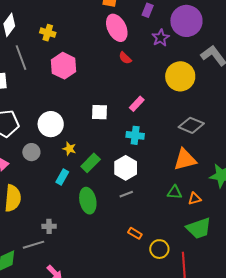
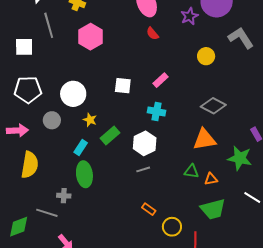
yellow circle: (180, 76) -> (206, 56), size x0.6
green ellipse: (88, 201) -> (84, 174), moved
gray line: (34, 245) -> (47, 213), turned 30

